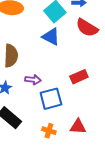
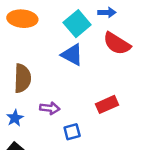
blue square: (51, 99) -> (72, 132), size x0.6

